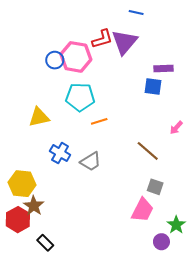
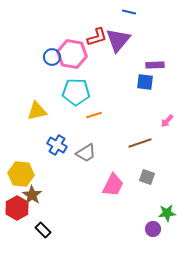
brown line: (148, 151) -> (140, 143), turned -60
pink trapezoid: (142, 210) -> (113, 185), moved
green star: (176, 225) -> (167, 213), turned 30

